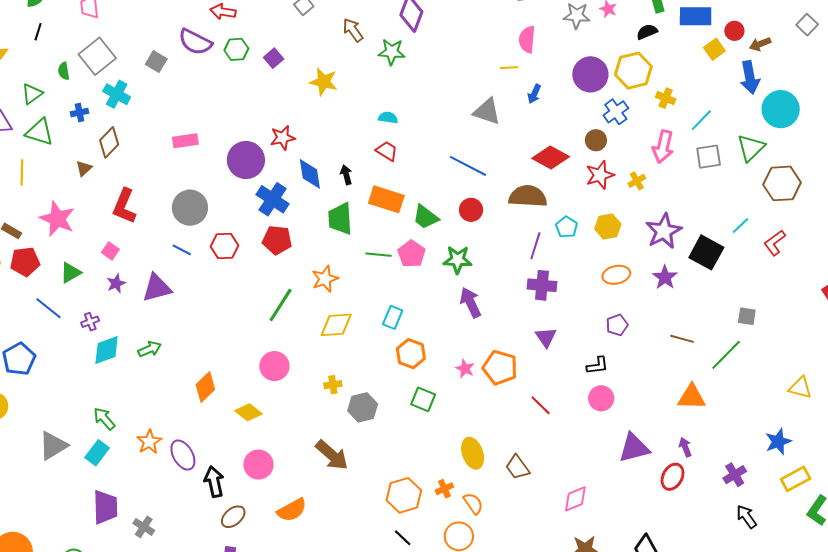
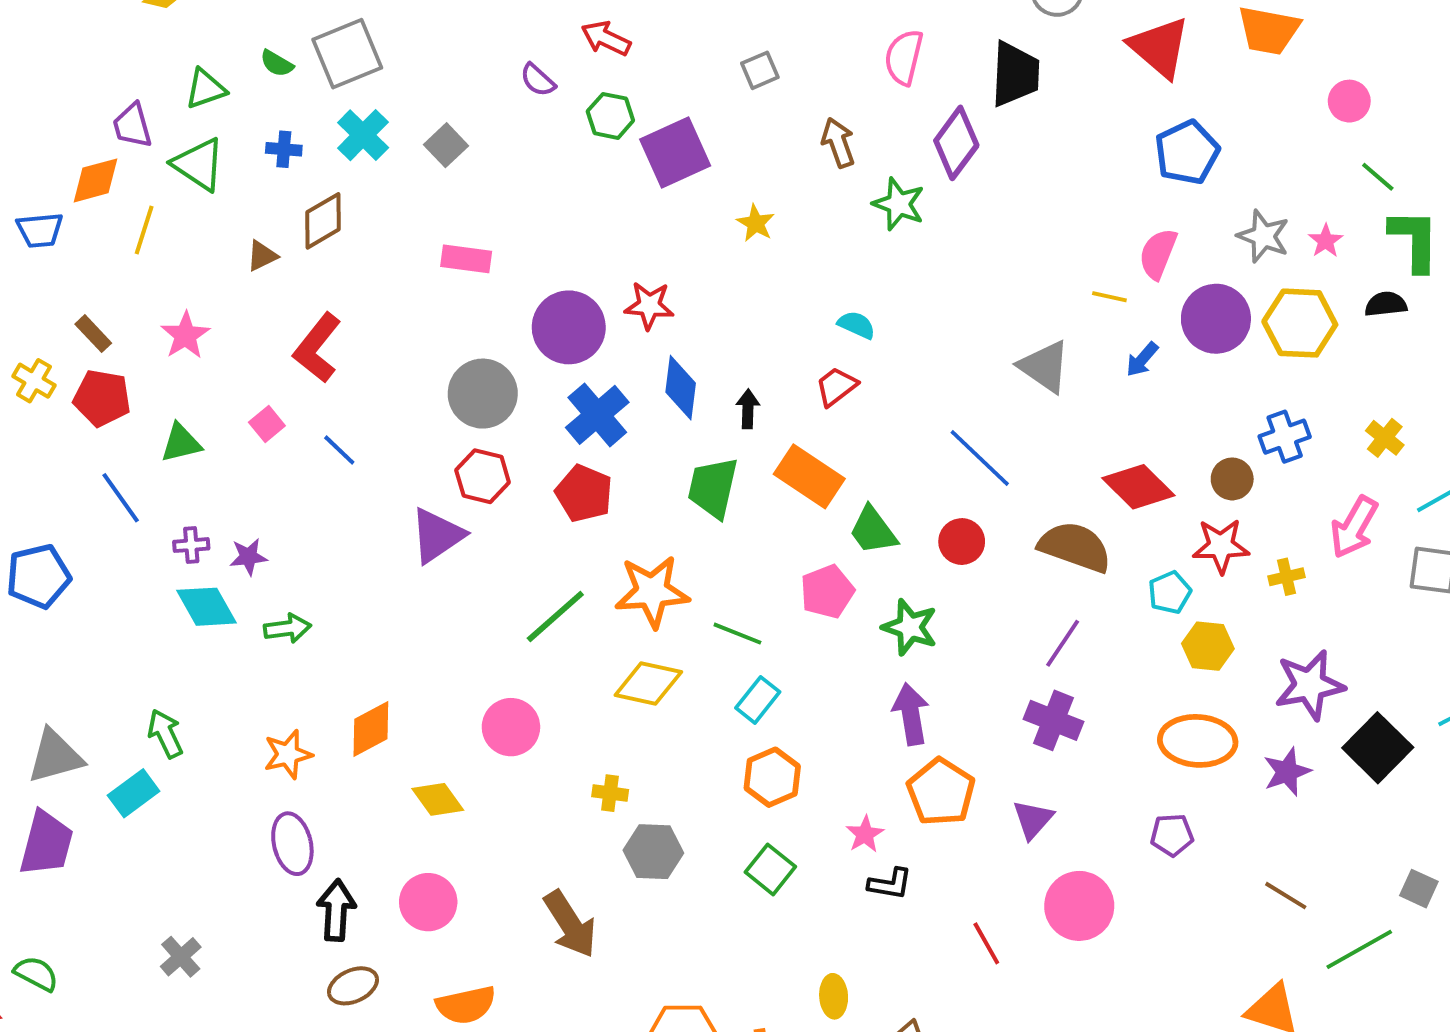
purple semicircle: (195, 42) -> (538, 80), size x0.6
purple square: (274, 58) -> (675, 152), size x1.8
gray square: (156, 62) -> (446, 145), moved
green semicircle: (64, 71) -> (277, 63), turned -66
yellow hexagon: (633, 71) -> (1300, 323), moved
purple circle: (590, 74) -> (1216, 319), moved
yellow star: (324, 82) -> (756, 223), size x0.7
red trapezoid: (387, 151) -> (836, 386), turned -85
gray circle: (190, 208) -> (483, 394), moved
pink star: (57, 219) -> (185, 335), size x0.7
cyan pentagon: (567, 227) -> (1170, 592), moved
blue line: (182, 250) -> (339, 450), moved
green line: (378, 255) -> (737, 634), moved
orange ellipse: (616, 275) -> (1198, 741), size x1.4
orange star: (325, 279) -> (652, 592), size x1.4
purple star: (116, 283) -> (248, 557), moved
purple triangle: (157, 288) -> (437, 535), moved, turned -36
cyan diamond: (107, 350) -> (206, 607), turned 64
black L-shape: (597, 366) -> (890, 884), moved
orange pentagon: (500, 368) -> (941, 792), moved
pink circle: (601, 398) -> (1079, 906), moved, size x1.4
orange star: (149, 442) -> (288, 754), moved
yellow ellipse: (473, 453) -> (834, 996), size x0.7
purple trapezoid: (105, 507) -> (46, 843), moved

